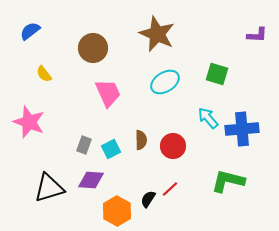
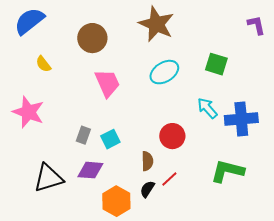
blue semicircle: (30, 31) -> (29, 21), size x1.5
purple L-shape: (257, 35) -> (256, 25), turned -105
brown semicircle: (141, 140) -> (147, 161), moved

